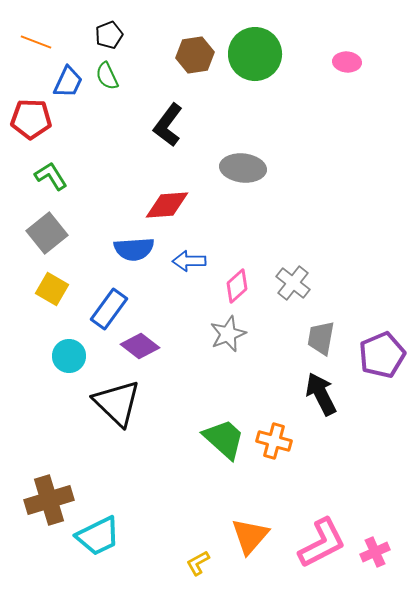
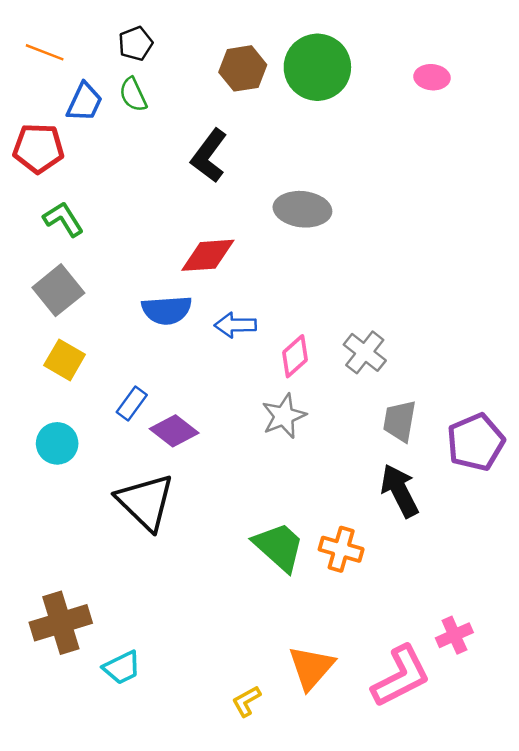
blue rectangle: (109, 309) -> (132, 404), moved, size x0.7
cyan circle: (69, 356) -> (57, 443), moved
cyan trapezoid: (98, 536) -> (122, 668), size x0.7
pink cross: (375, 552) -> (454, 635), moved

